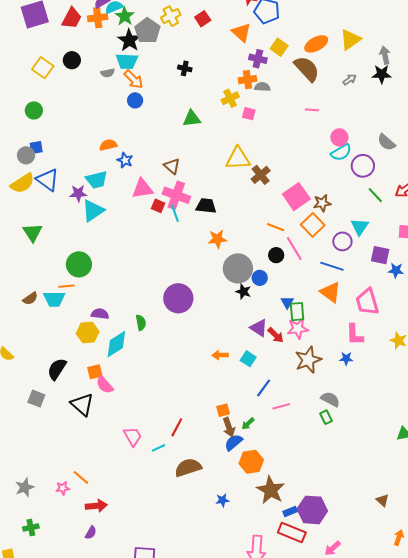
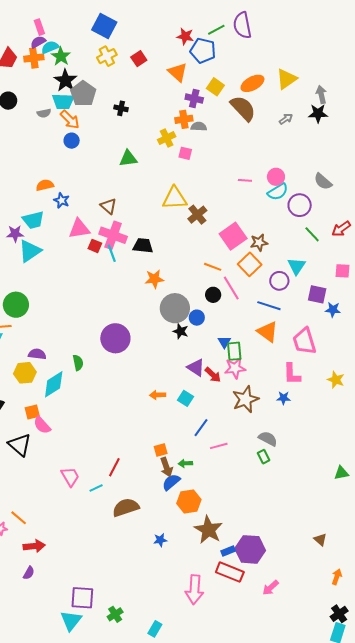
gray pentagon: (147, 31) -> (83, 94), moved
pink line: (312, 110) -> (245, 180), moved
green arrow: (248, 424) -> (185, 463), turned 40

